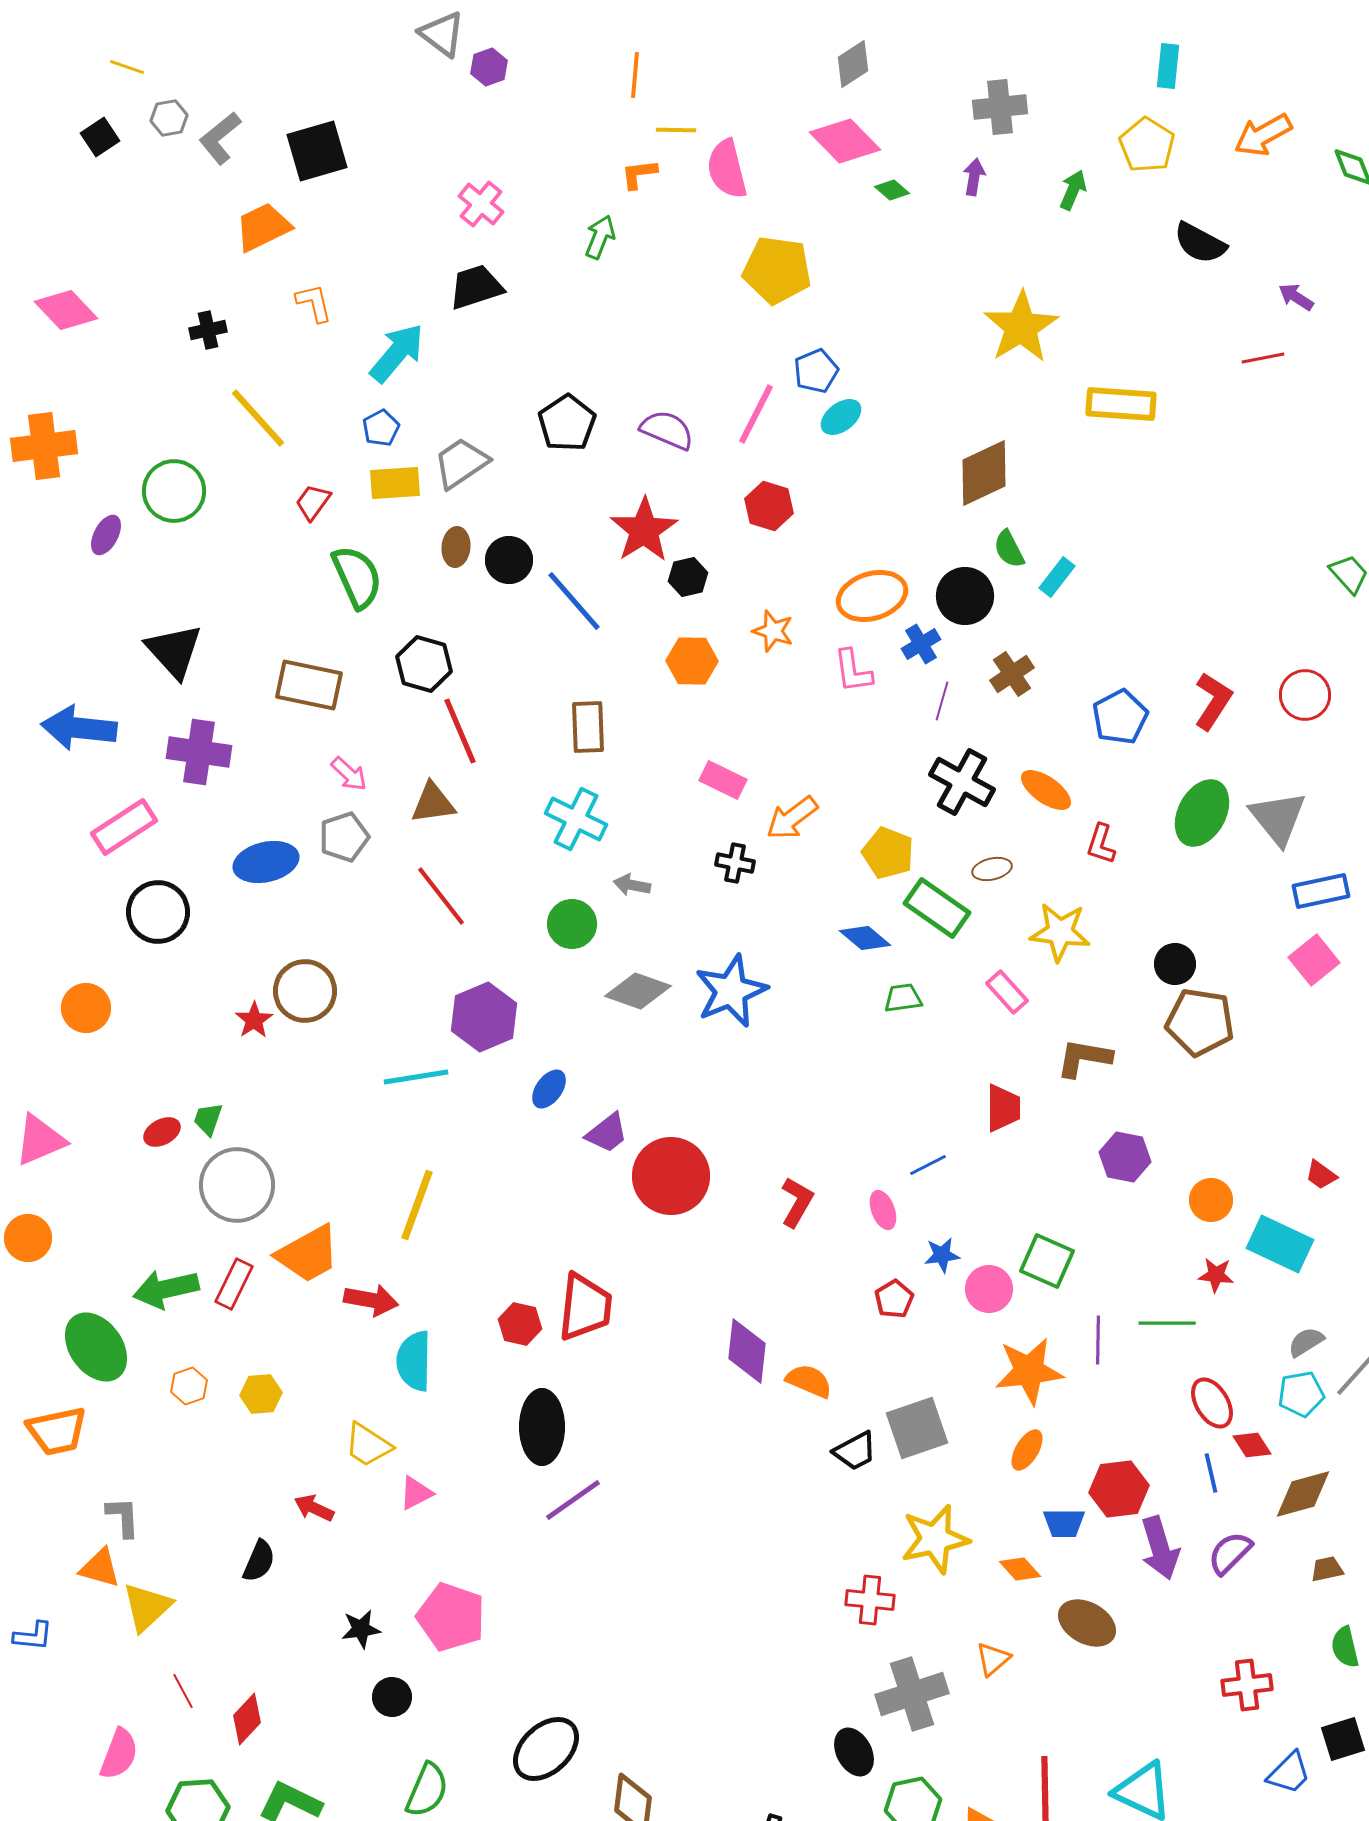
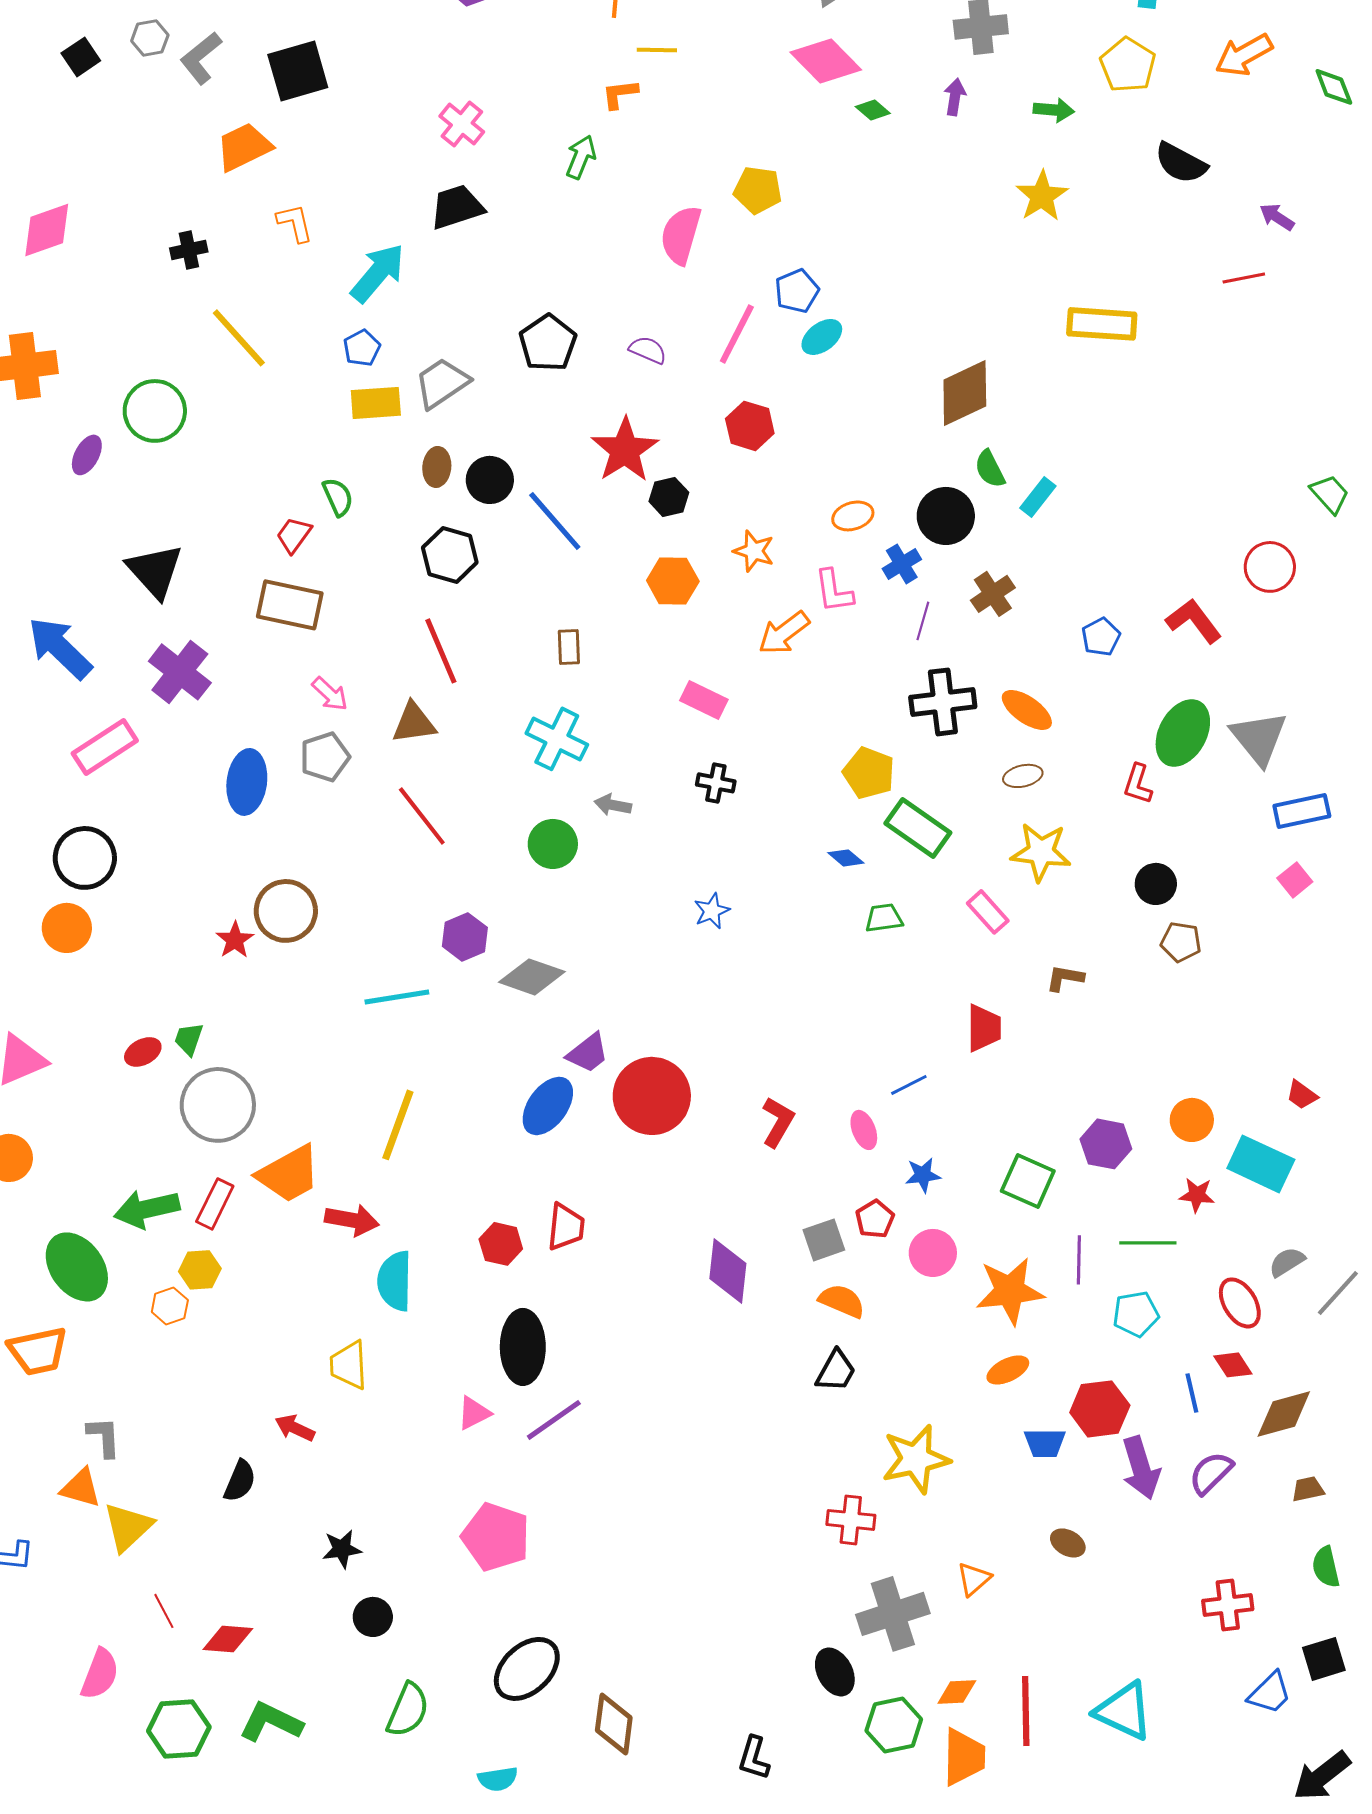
pink semicircle: (727, 169) -> (681, 235), moved, turned 30
green arrow: (1073, 190) -> (1054, 110), turned 72
yellow pentagon: (777, 270) -> (758, 190), size x0.7
pink diamond: (66, 310) -> (47, 230), turned -66
yellow star: (1021, 327) -> (1042, 196), moved, size x0.7
purple semicircle: (667, 430) -> (648, 350), size x0.7
red trapezoid: (313, 502) -> (294, 535), moved
green semicircle: (357, 577) -> (338, 497), size x0.6
orange ellipse: (872, 596) -> (853, 516), size x0.6
black hexagon: (424, 664) -> (450, 555), moved
red circle: (1305, 695) -> (1270, 567), moved
red L-shape: (1213, 701) -> (1194, 621), turned -70
blue pentagon: (1120, 717) -> (1101, 637), size x0.7
brown rectangle: (588, 727) -> (569, 647), size x0.7
blue arrow: (79, 728) -> (60, 648), turned 38
purple cross: (199, 752) -> (180, 672), turned 30
black cross: (962, 782) -> (943, 702), turned -36
orange arrow: (792, 818) -> (784, 633), moved
red L-shape: (1101, 844) -> (1138, 784), moved
blue ellipse: (266, 862) -> (247, 782), turned -70
brown ellipse: (992, 869) -> (1023, 776), moved
black circle: (158, 912) -> (85, 858), moved
blue diamond: (865, 938) -> (846, 858), size x0.7
pink square: (1314, 960) -> (1295, 880), size x0.7
gray diamond: (638, 991) -> (532, 977), moved
blue star: (731, 991) -> (712, 911), size x0.5
purple hexagon: (484, 1017) -> (465, 937), size x0.7
brown pentagon: (1200, 1022) -> (1181, 942), size x0.6
brown L-shape: (1084, 1058) -> (1065, 978), size x0.7
blue ellipse: (549, 1089) -> (548, 1106), moved, size x1.5
purple hexagon: (1125, 1157) -> (1106, 1144), moved
pink circle: (989, 1289) -> (933, 1253), moved
red trapezoid: (585, 1307) -> (566, 1227), size x0.7
orange semicircle: (809, 1381) -> (842, 1301), moved
yellow hexagon: (261, 1394) -> (200, 1270), moved
cyan pentagon: (1301, 1394) -> (1136, 1314), moved
red ellipse: (1212, 1403) -> (1240, 1303), moved
gray square: (917, 1428) -> (824, 1240), moved, size x0.7
yellow trapezoid: (368, 1445) -> (349, 1365), turned 54
orange ellipse: (1027, 1450) -> (1008, 1370), turned 33
black trapezoid: (855, 1451) -> (836, 1371), turned -33
pink triangle: (416, 1493) -> (474, 1413), moved
orange diamond: (1020, 1569) -> (957, 1692), moved, turned -51
pink pentagon: (451, 1617) -> (496, 1537), moved
brown ellipse: (1087, 1623) -> (1068, 1543), size x0.6
red diamond: (247, 1719) -> (228, 1639), turned 51

